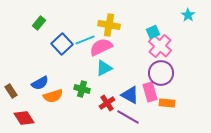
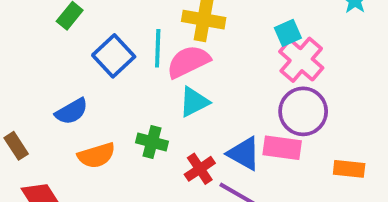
cyan line: (85, 40) -> (158, 48), turned -66
blue semicircle: (40, 83) -> (72, 111), moved
pink rectangle: (150, 92) -> (282, 148), turned -66
orange rectangle: (167, 103) -> (349, 169), moved

